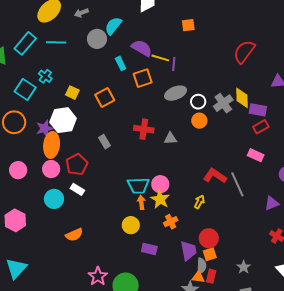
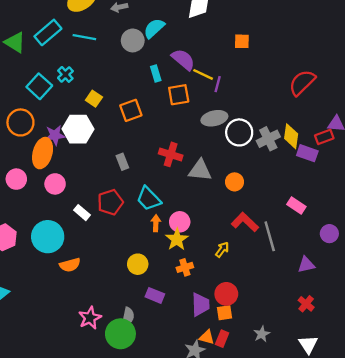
white circle: (198, 102) -> (239, 132), size x1.5
orange circle: (199, 121) -> (235, 182), moved
red rectangle: (261, 127) -> (324, 137), moved
gray triangle: (170, 138) -> (200, 170), size x1.5
orange ellipse: (52, 145) -> (43, 153), moved
red pentagon: (77, 164) -> (110, 202), moved
cyan trapezoid: (138, 186) -> (149, 199), moved, turned 40
cyan circle: (54, 199) -> (48, 237), moved, size x1.4
orange arrow: (141, 202) -> (156, 223), moved
gray semicircle: (201, 266) -> (128, 317), moved

